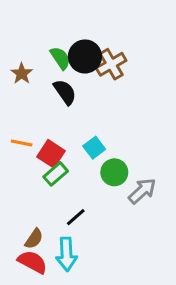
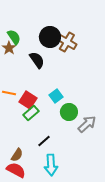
green semicircle: (60, 58) -> (14, 37), moved
brown cross: (111, 64) -> (67, 42), turned -30
cyan arrow: (66, 254) -> (51, 165), moved

